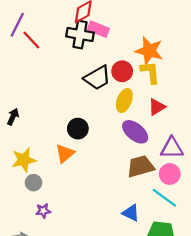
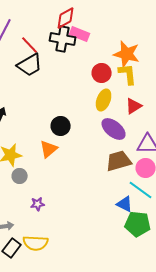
red line: (31, 40) -> (30, 45), moved
black trapezoid: (97, 78) -> (30, 65), moved
purple star: (43, 211) -> (38, 204), moved
blue triangle: (131, 213) -> (125, 204), moved

